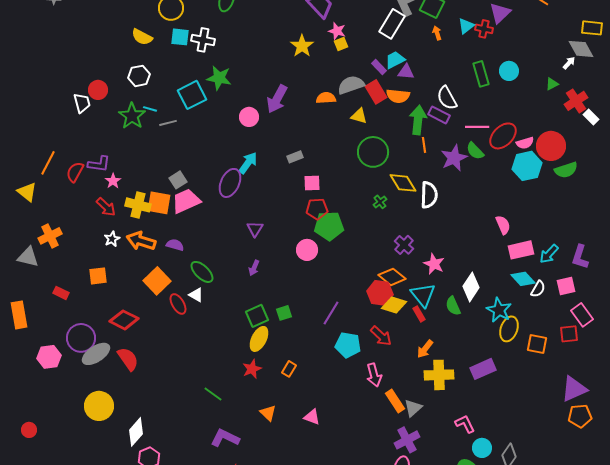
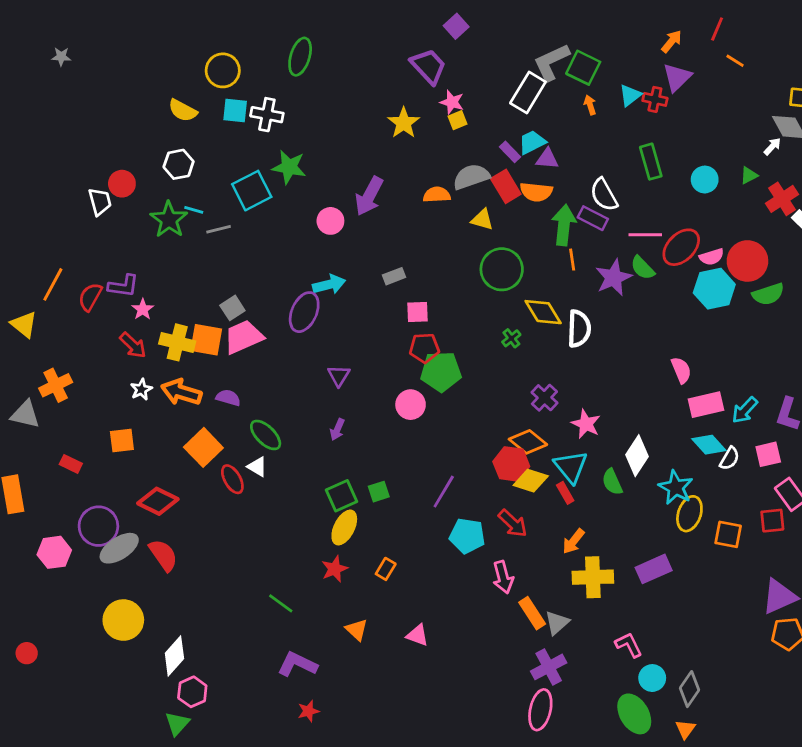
cyan circle: (509, 71) -> (705, 180), moved
cyan arrow: (248, 163) -> (329, 284), turned 40

